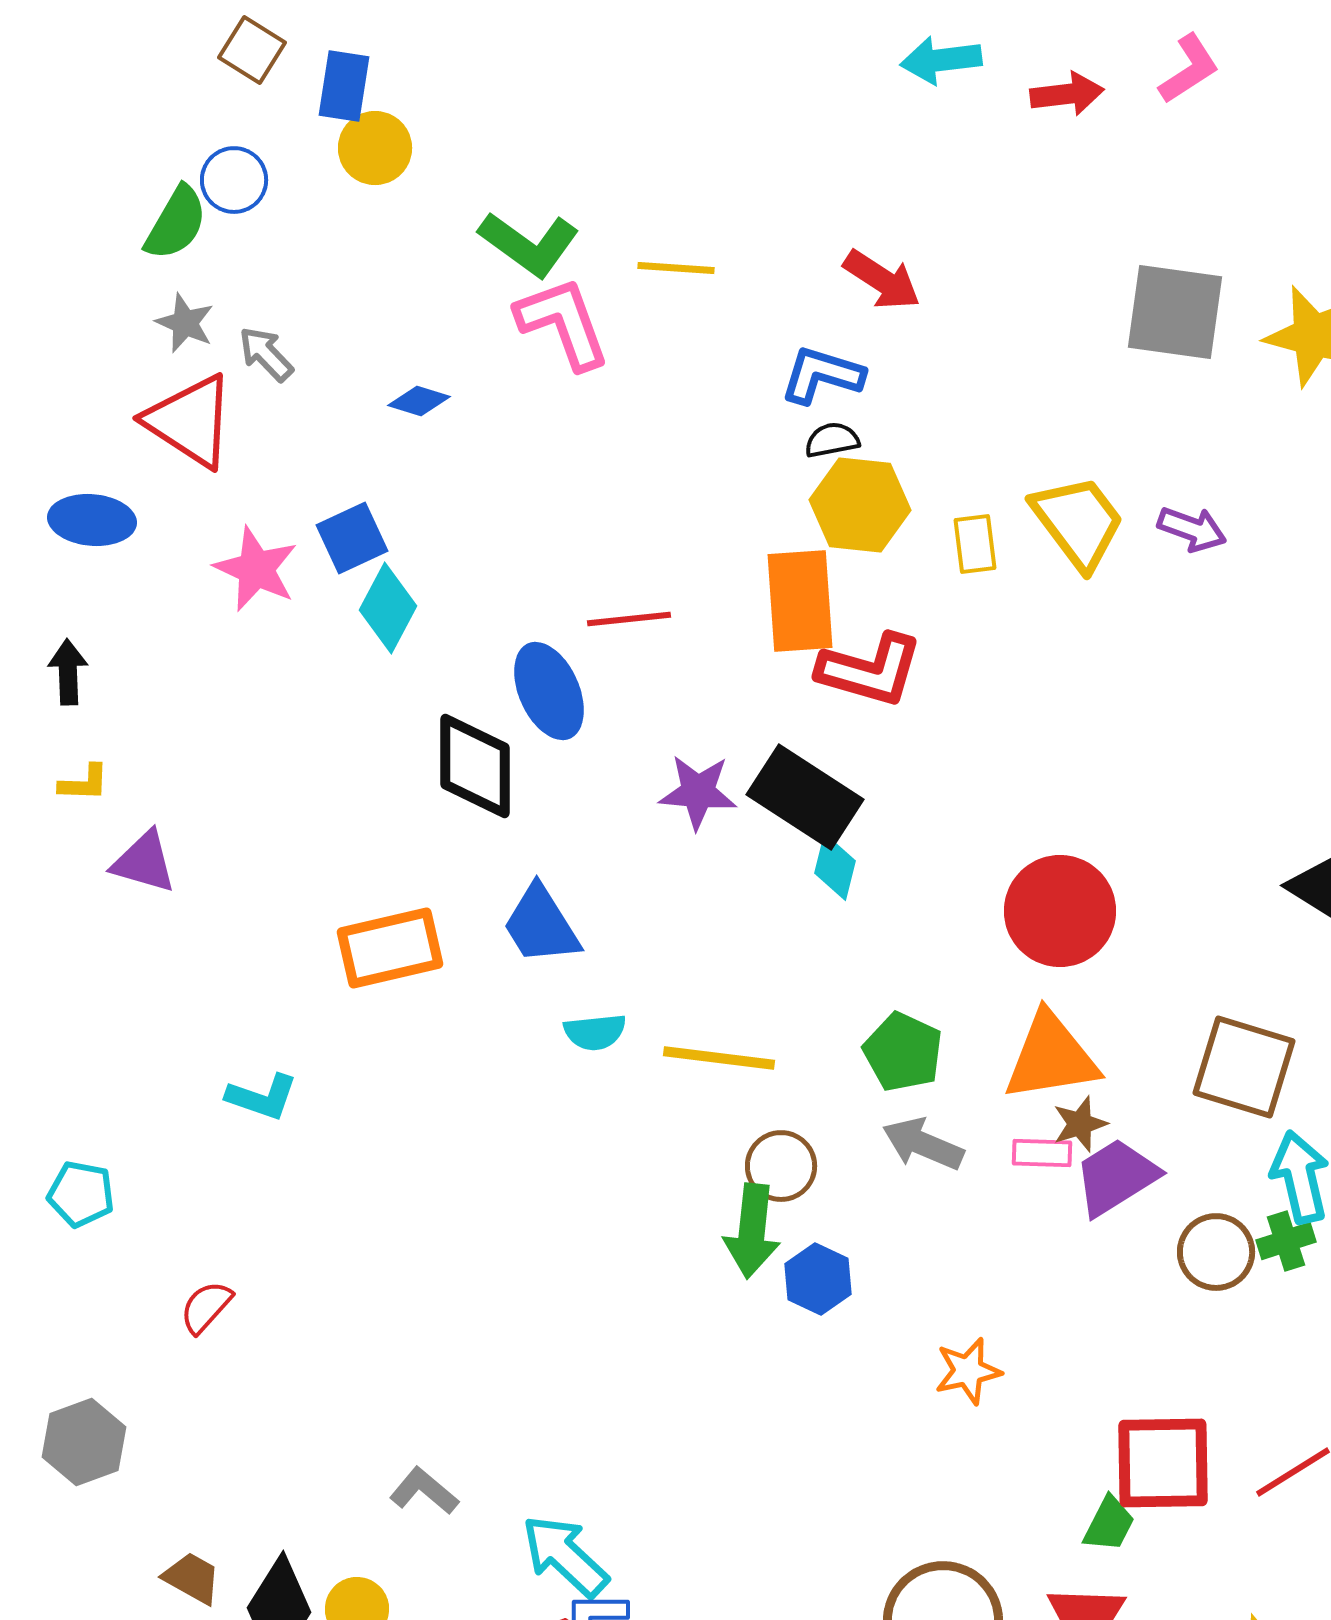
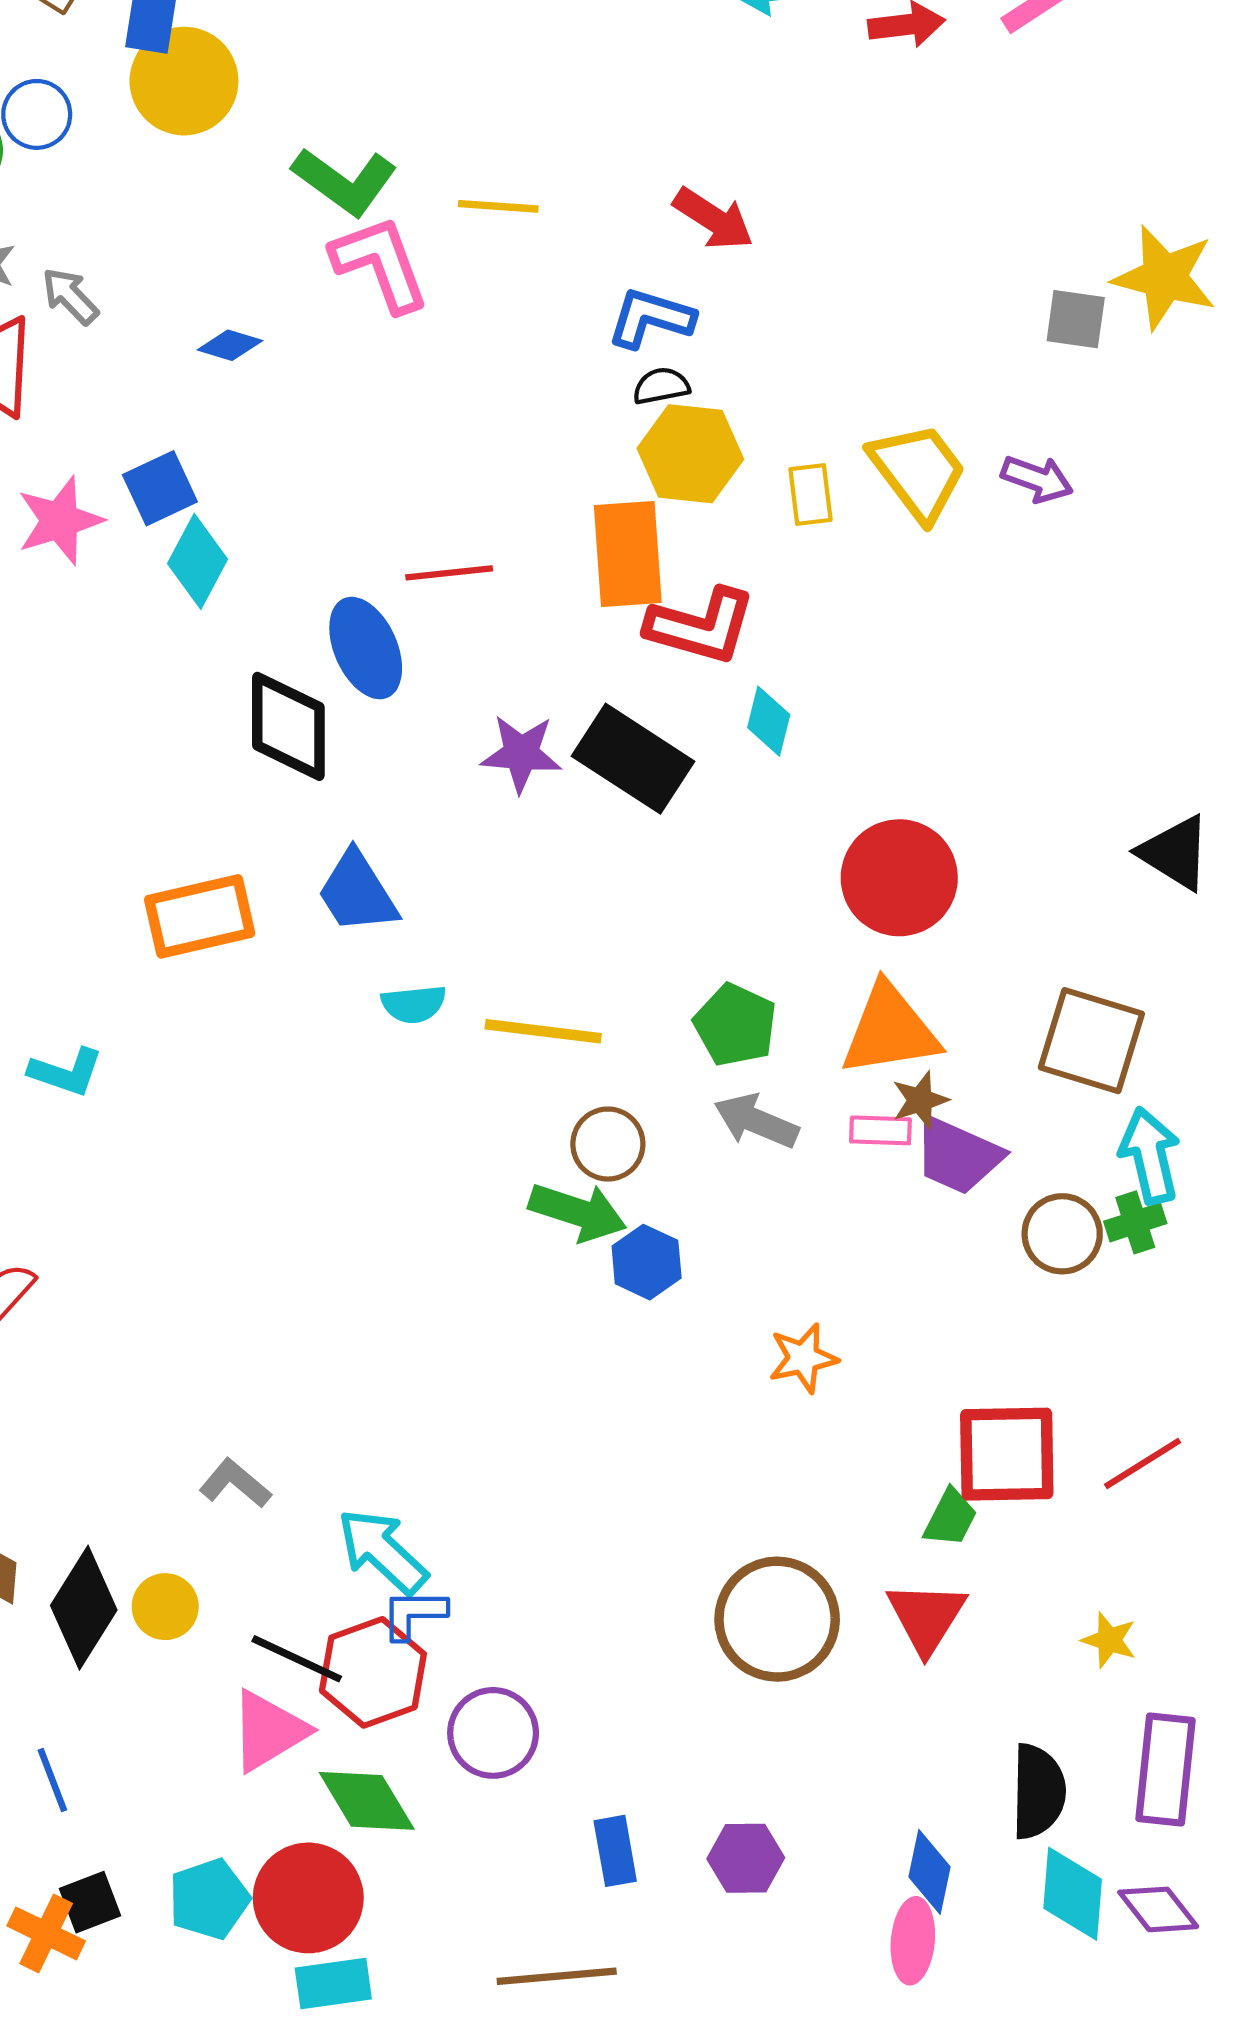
yellow circle: (375, 148) -> (184, 81), size x1.4
gray square: (1175, 312) -> (1076, 319), moved, size x0.6
pink star: (256, 569) -> (60, 521), turned 30
cyan diamond: (835, 867) -> (769, 721), moved
purple trapezoid: (1116, 1177) -> (958, 1156), turned -124
green arrow: (752, 1231) -> (578, 1212), turned -78

